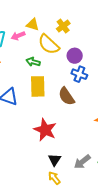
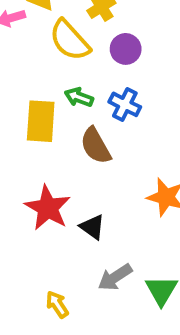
purple circle: (75, 56) -> (126, 49), moved
green arrow: (33, 62) -> (79, 97), moved
black triangle: (55, 160) -> (92, 227), moved, turned -32

